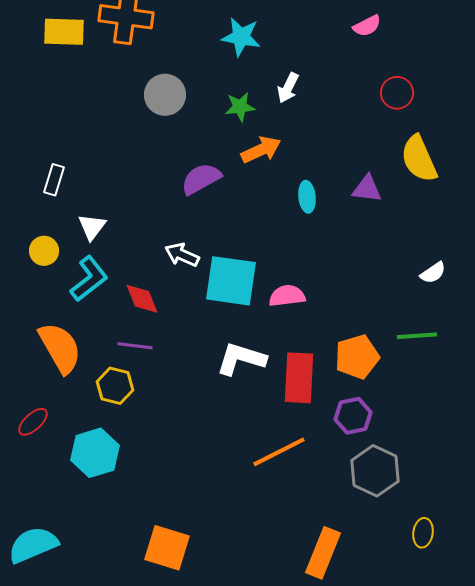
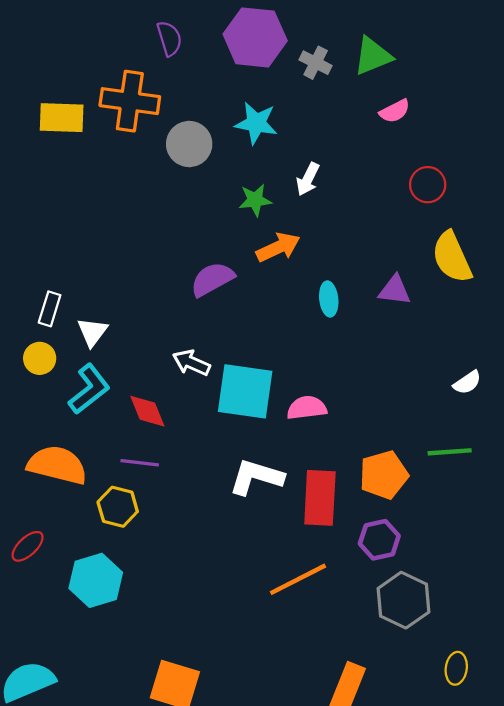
gray circle: (165, 95) -> (189, 144), moved
white rectangle: (54, 180) -> (50, 309), moved
orange semicircle: (60, 348) -> (57, 465), turned -46

